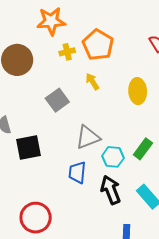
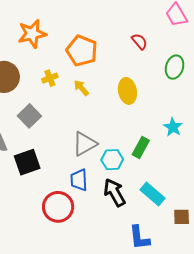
yellow cross: (67, 52) -> (50, 78), moved
gray square: (57, 100) -> (29, 116), moved
red circle: (36, 218) -> (58, 207), moved

